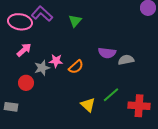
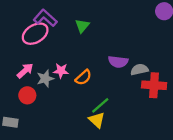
pink ellipse: (20, 22) -> (35, 34), moved, turned -40
pink arrow: (24, 50) -> (25, 71), moved
green line: (111, 95) -> (100, 105), moved
red cross: (139, 106) -> (154, 85), moved

